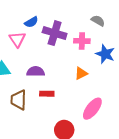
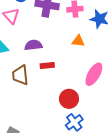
orange triangle: (81, 73) -> (78, 41), turned 40

